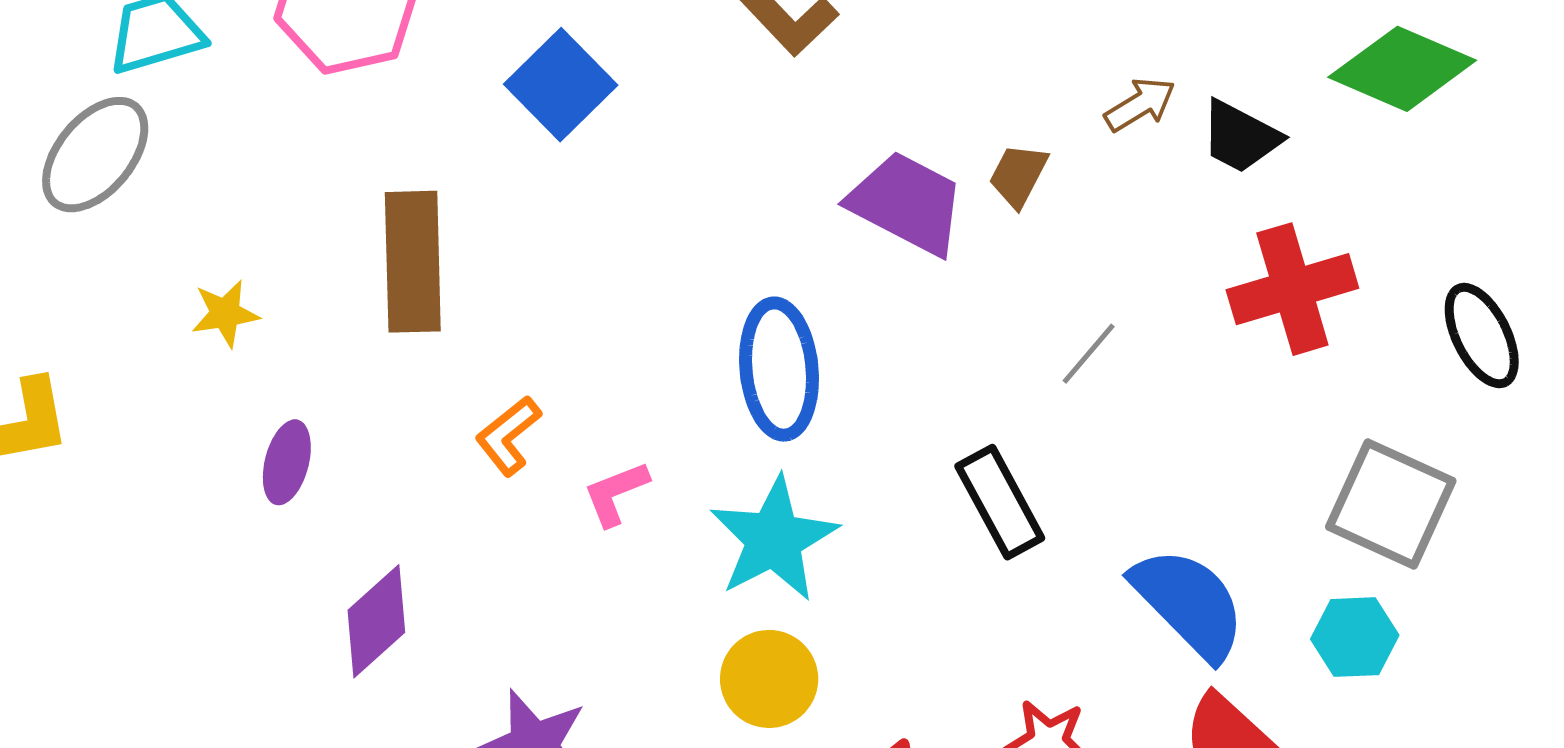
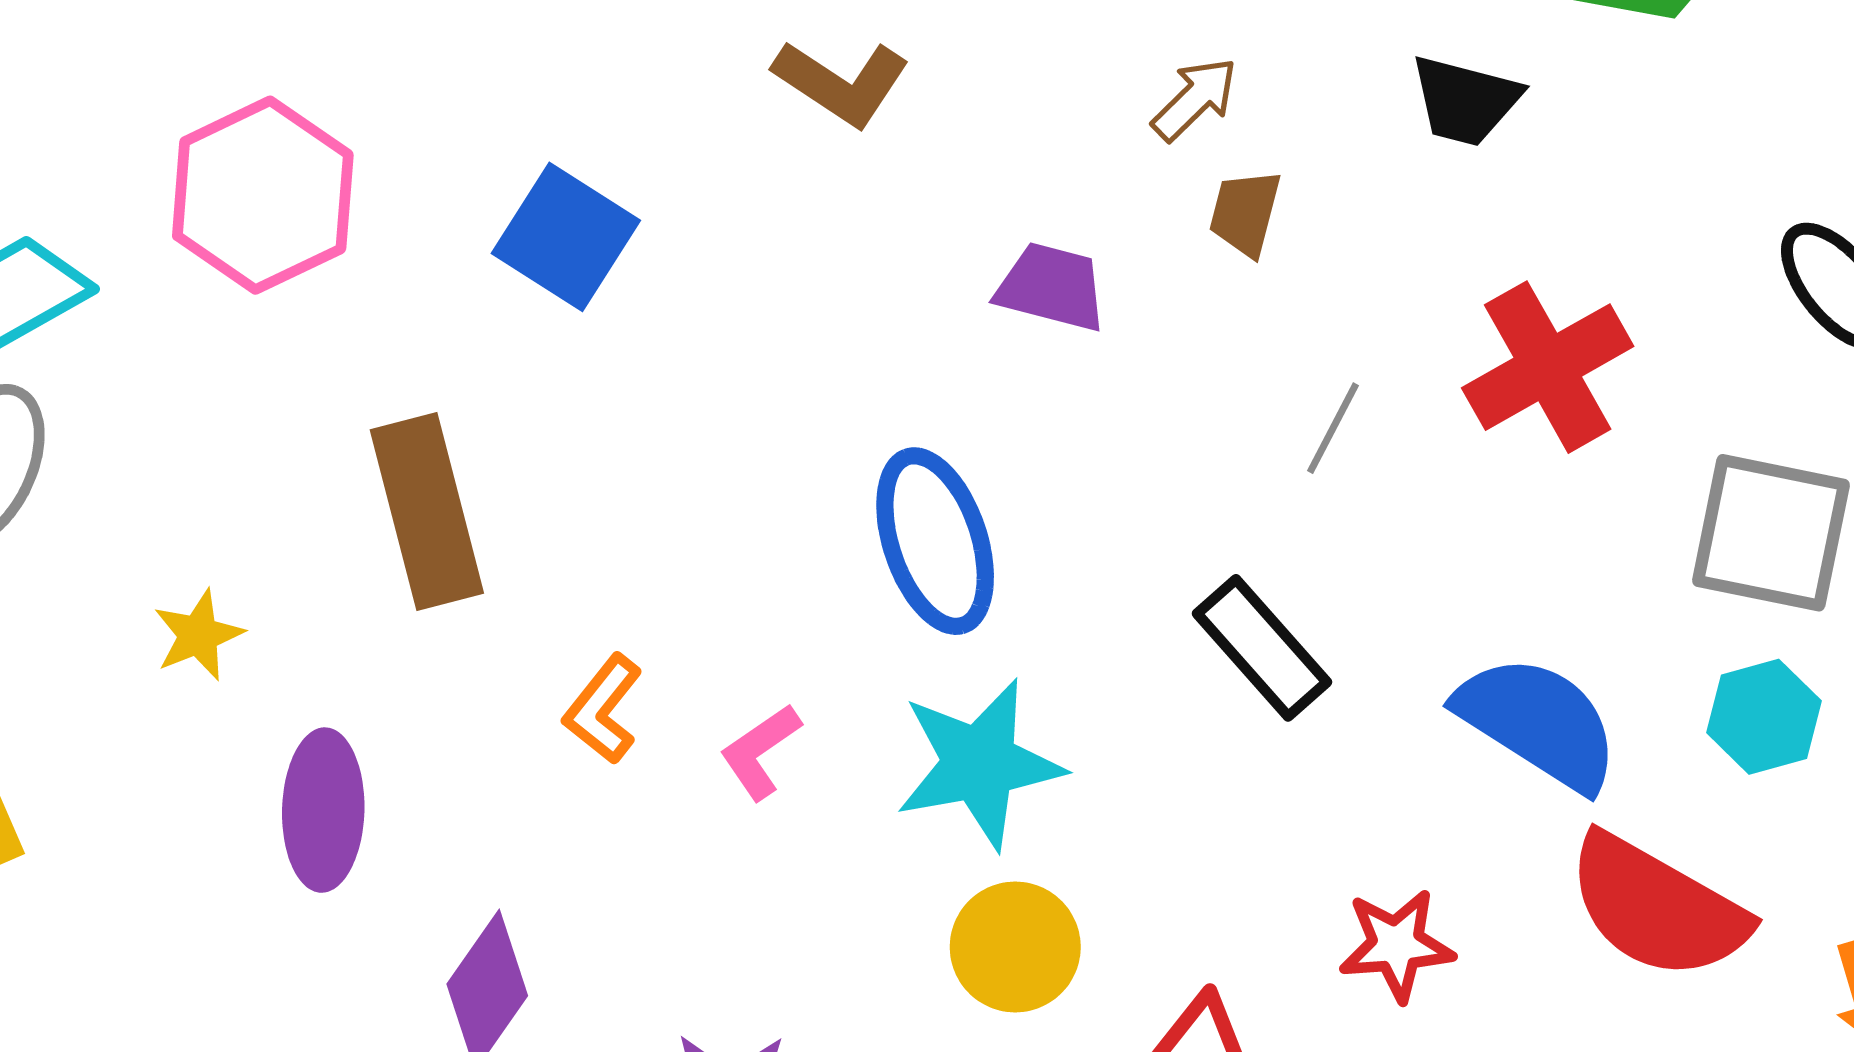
brown arrow: (1140, 104) -> (1195, 99), moved
brown trapezoid: (1018, 175) -> (1245, 213), moved
purple trapezoid: (907, 203) -> (1052, 287), size x0.7
red cross: (1292, 289) -> (1548, 367), moved
purple ellipse: (287, 462) -> (323, 810), size x1.4
cyan star: (774, 539) -> (979, 764), turned 30

